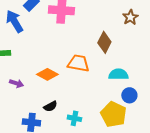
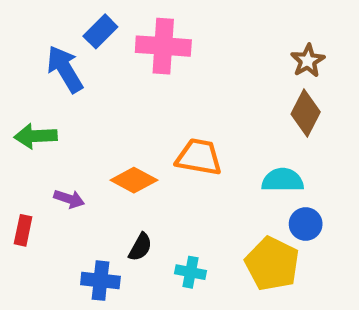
brown diamond: (104, 42) -> (306, 113), moved
black semicircle: (50, 106) -> (140, 247), turned -32

